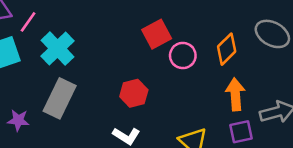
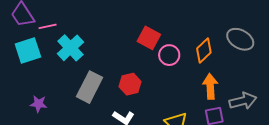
pink line: (28, 22) -> (48, 26), turned 42
red square: (157, 34) -> (149, 38), turned -35
gray rectangle: (60, 98) -> (90, 87), moved

